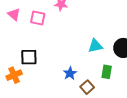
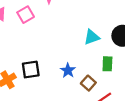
pink square: (38, 18) -> (26, 15), turned -35
black square: (29, 57) -> (31, 69), moved

